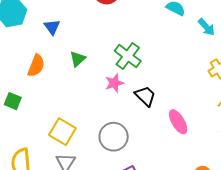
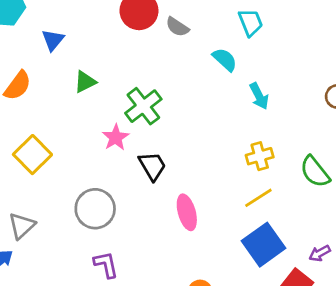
green triangle: (78, 59) -> (85, 82), moved
pink star: (114, 83) -> (116, 137), turned -30
yellow square: (62, 132) -> (32, 155), moved

